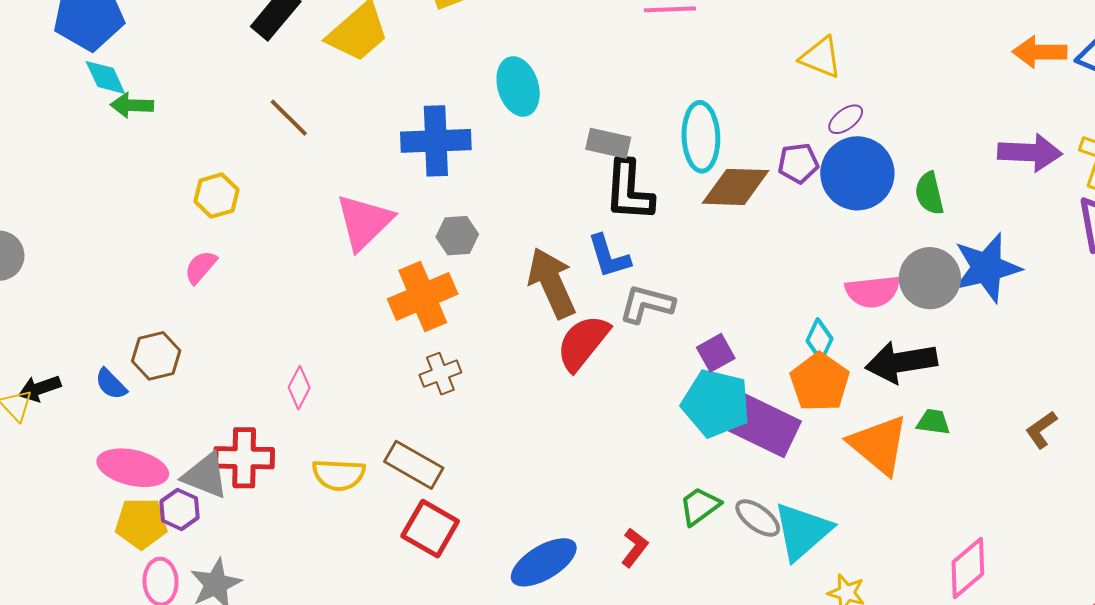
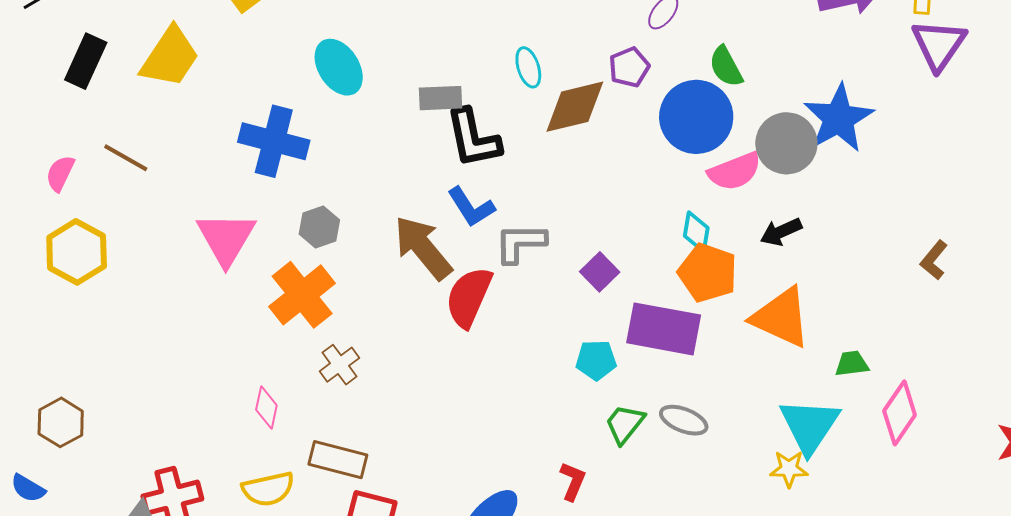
cyan ellipse: (701, 137) -> (528, 67), size x0.6
blue cross: (436, 141) -> (274, 141), turned 32
blue circle: (857, 173) -> (696, 117), moved
green semicircle: (929, 193) -> (726, 67), moved
yellow hexagon: (216, 196) -> (77, 252), size x1.4
pink semicircle: (201, 267) -> (60, 173), moved
black arrow: (901, 362) -> (781, 232), size x0.6
blue semicircle: (111, 384) -> (28, 488), moved
pink diamond: (299, 388) -> (266, 407), moved
cyan pentagon: (716, 403) -> (596, 360), moved, size x0.6
green trapezoid: (933, 422) -> (852, 364), moved
cyan triangle: (802, 531) -> (809, 426), moved

